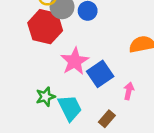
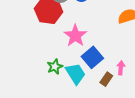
blue square: (100, 74) -> (92, 57), moved
pink arrow: (129, 91) -> (121, 68), moved

